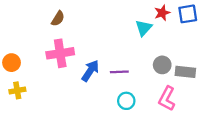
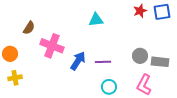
brown semicircle: (58, 19) -> (29, 28), moved
cyan triangle: (144, 28) -> (96, 20), moved, turned 42
pink cross: (60, 53) -> (52, 46), turned 30

